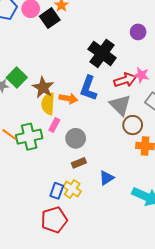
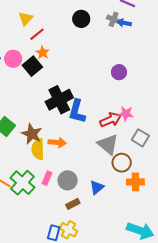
black cross: (102, 53) -> (59, 100), moved, turned 32
blue L-shape: (88, 88) -> (77, 111), moved
pink rectangle: (54, 125) -> (47, 178), moved
green cross: (29, 137) -> (22, 183), turned -30
blue triangle: (107, 178) -> (97, 187), moved

